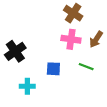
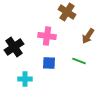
pink cross: (71, 39) -> (47, 36), moved

